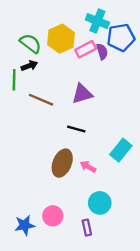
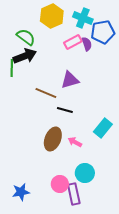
yellow hexagon: (61, 39) -> (52, 16), moved
black arrow: (29, 66) -> (25, 56), size x1.6
brown line: (41, 100) -> (46, 93), moved
pink circle: (53, 216) -> (60, 184), moved
purple rectangle: (87, 228) -> (74, 194), size x1.5

